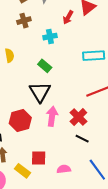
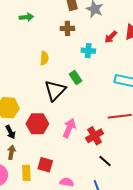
black triangle: (40, 92) -> (55, 90), moved
black line: (82, 139) -> (105, 161), moved
yellow rectangle: (23, 171) -> (26, 173), turned 35

